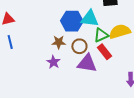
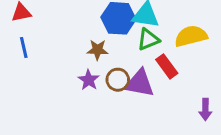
green triangle: (101, 35) -> (148, 39), moved
brown circle: (79, 46) -> (118, 80), moved

